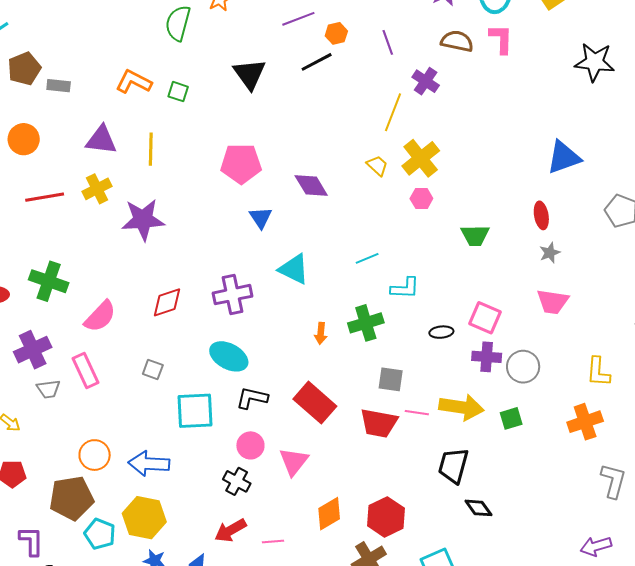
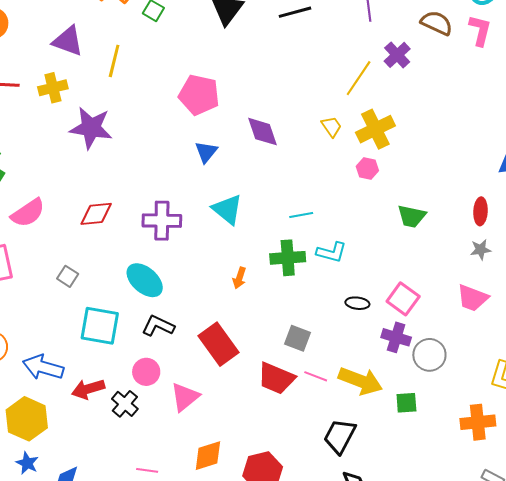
green cross: (366, 323) -> (288, 258), moved
red arrow: (230, 530) -> (88, 389), moved

